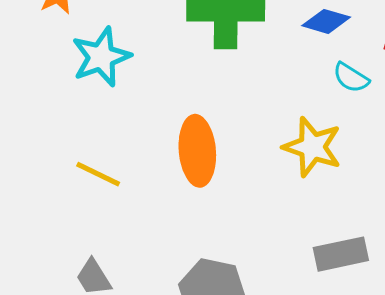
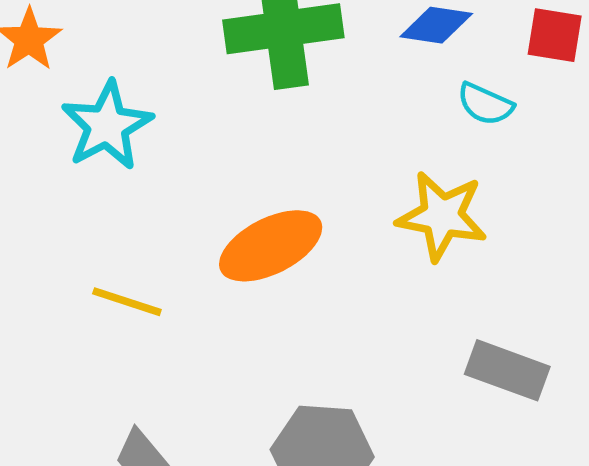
orange ellipse: (197, 151) -> (271, 246), turned 76
gray rectangle: (341, 254) -> (507, 370), turned 40

